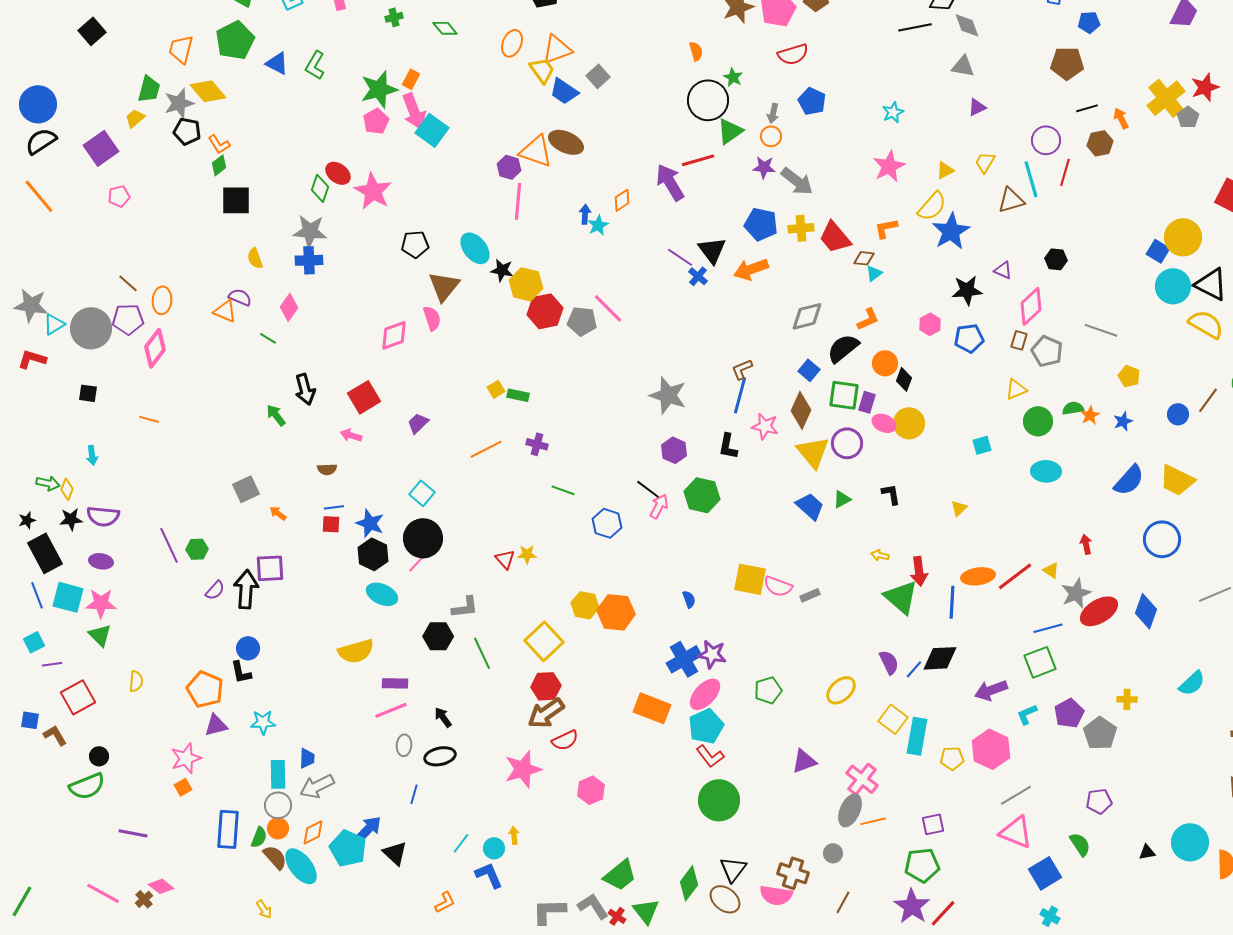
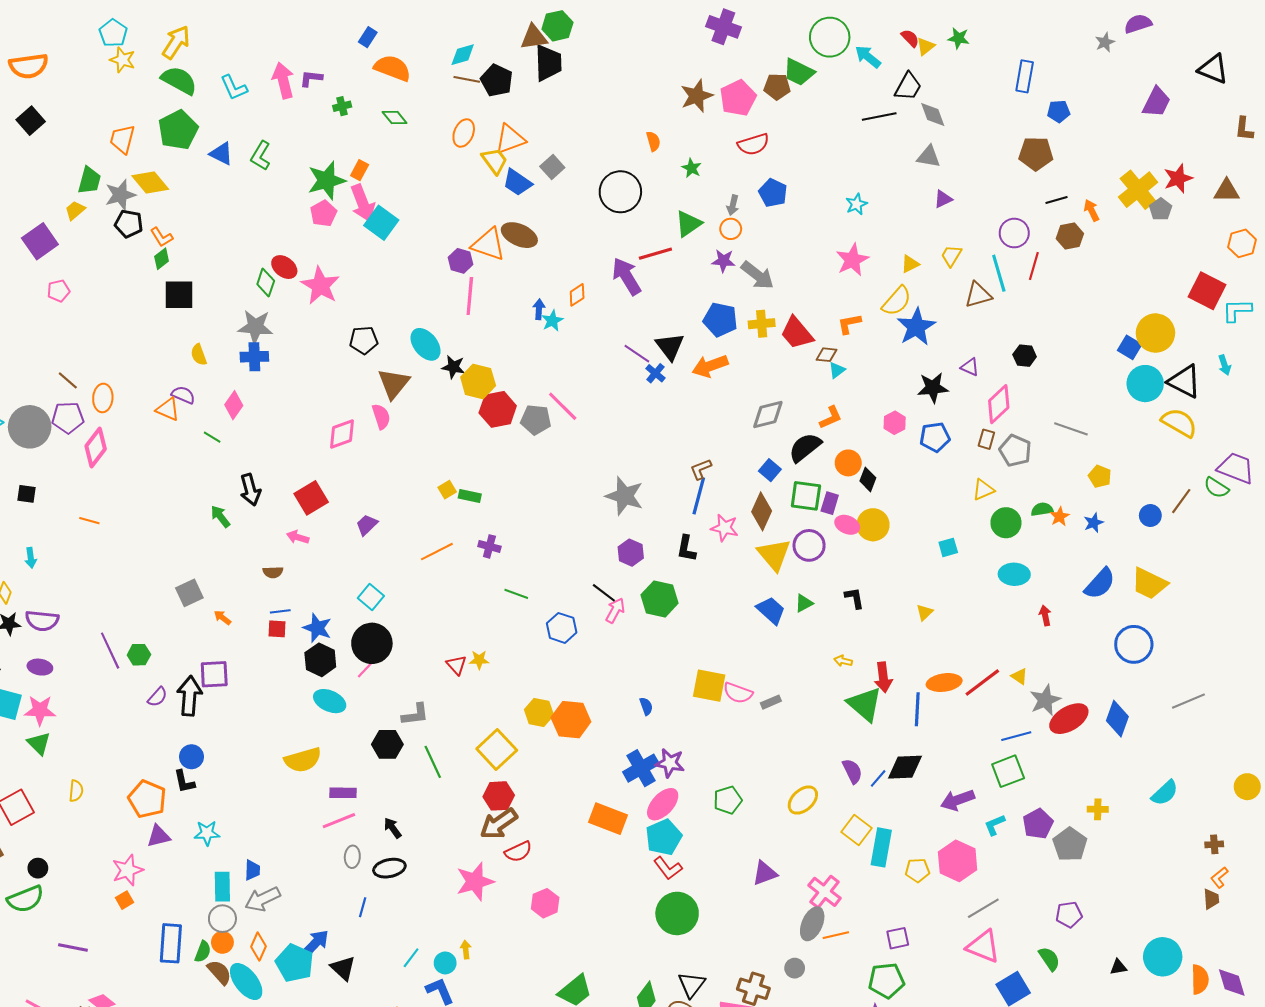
black circle: (708, 100) -> (620, 192), moved
red arrow: (1086, 544) -> (1045, 616), moved
orange diamond: (313, 832) -> (259, 946), turned -40

